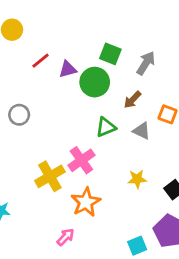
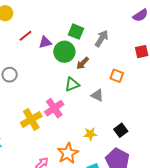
brown arrow: (132, 100) -> (83, 63), moved
gray triangle: (142, 131) -> (97, 95), moved
yellow star: (137, 179) -> (90, 134), moved
orange star: (86, 202) -> (68, 153), moved

